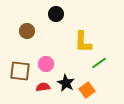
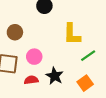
brown circle: (27, 31) -> (15, 32), moved
orange square: (87, 90) -> (85, 83), moved

